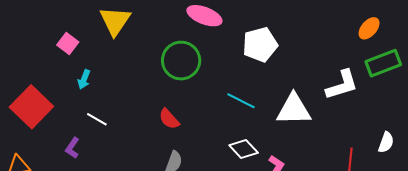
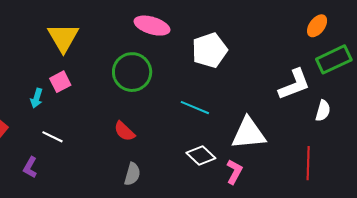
pink square: (68, 44) -> (60, 82), moved, turned 30
white triangle: (294, 109) -> (248, 133), moved
white semicircle: (386, 142) -> (323, 111), moved

